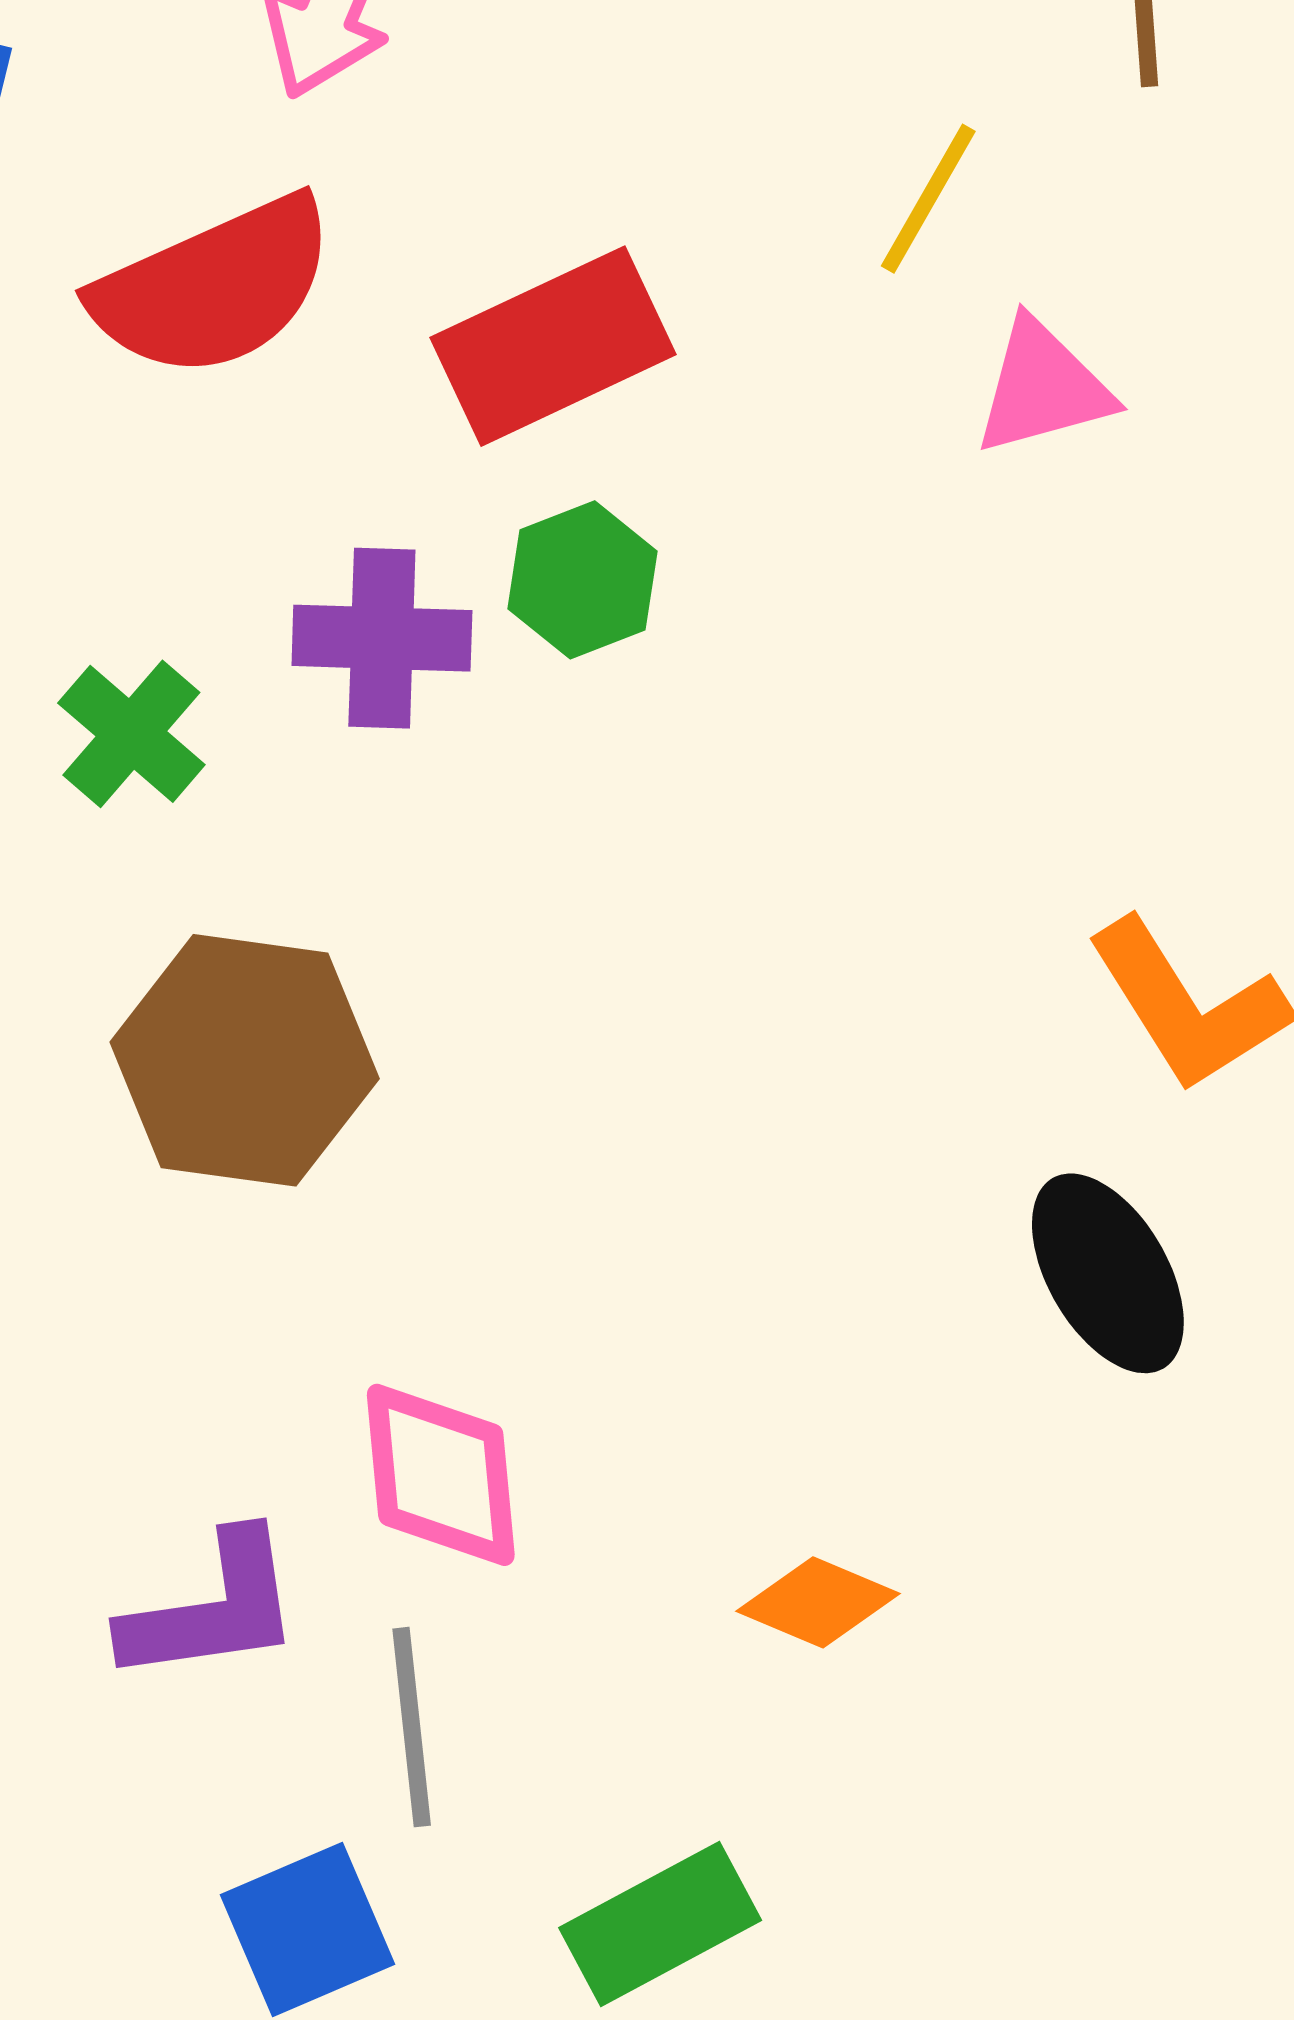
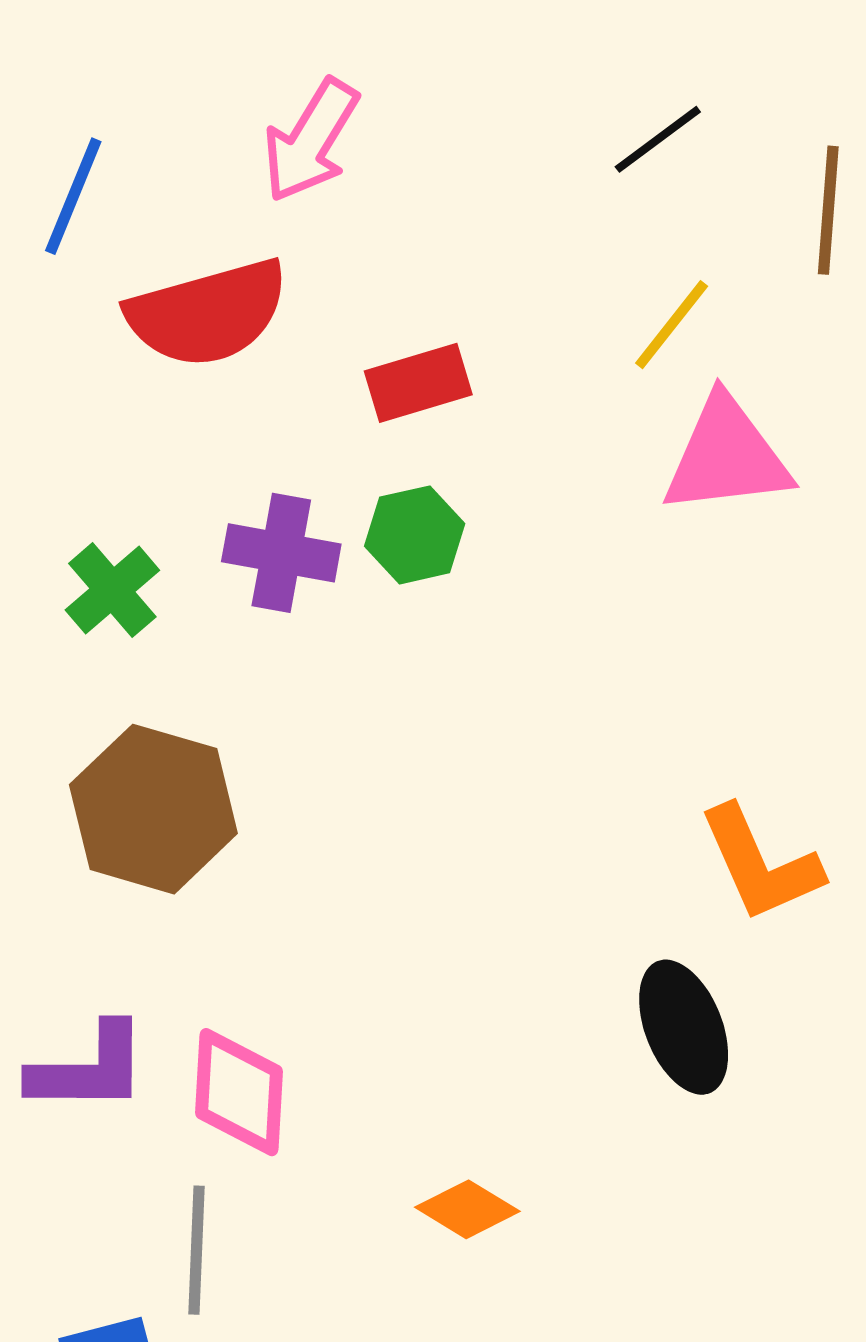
red rectangle: (553, 346) -> (418, 383), size x0.7
pink triangle: (1043, 387) -> (727, 456), size x1.4
purple L-shape: (212, 1608) -> (89, 1069), moved

